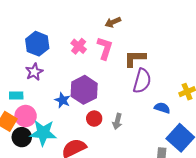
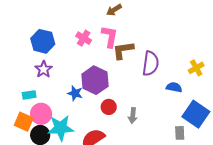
brown L-shape: (135, 58) -> (123, 50), moved
gray arrow: (117, 121) -> (133, 116), moved

